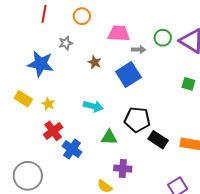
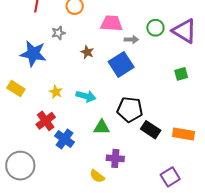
green square: (188, 84) -> (181, 74), turned -32
yellow star: (48, 104) -> (56, 92), moved

